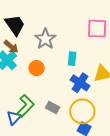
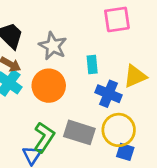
orange circle: (37, 68) -> (49, 86), size x1.6
gray rectangle: (53, 107) -> (79, 132), size x1.6

